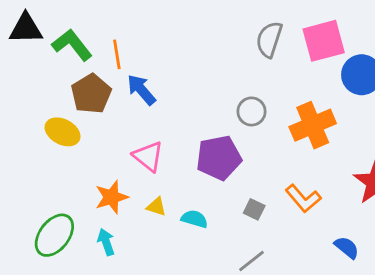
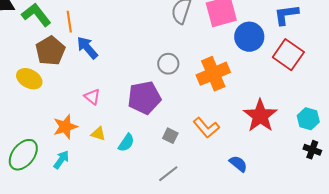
pink triangle: (148, 156) -> (92, 97), size x0.7
cyan semicircle: (194, 219) -> (126, 143), turned 108
cyan arrow: (106, 242) -> (61, 160), turned 54

